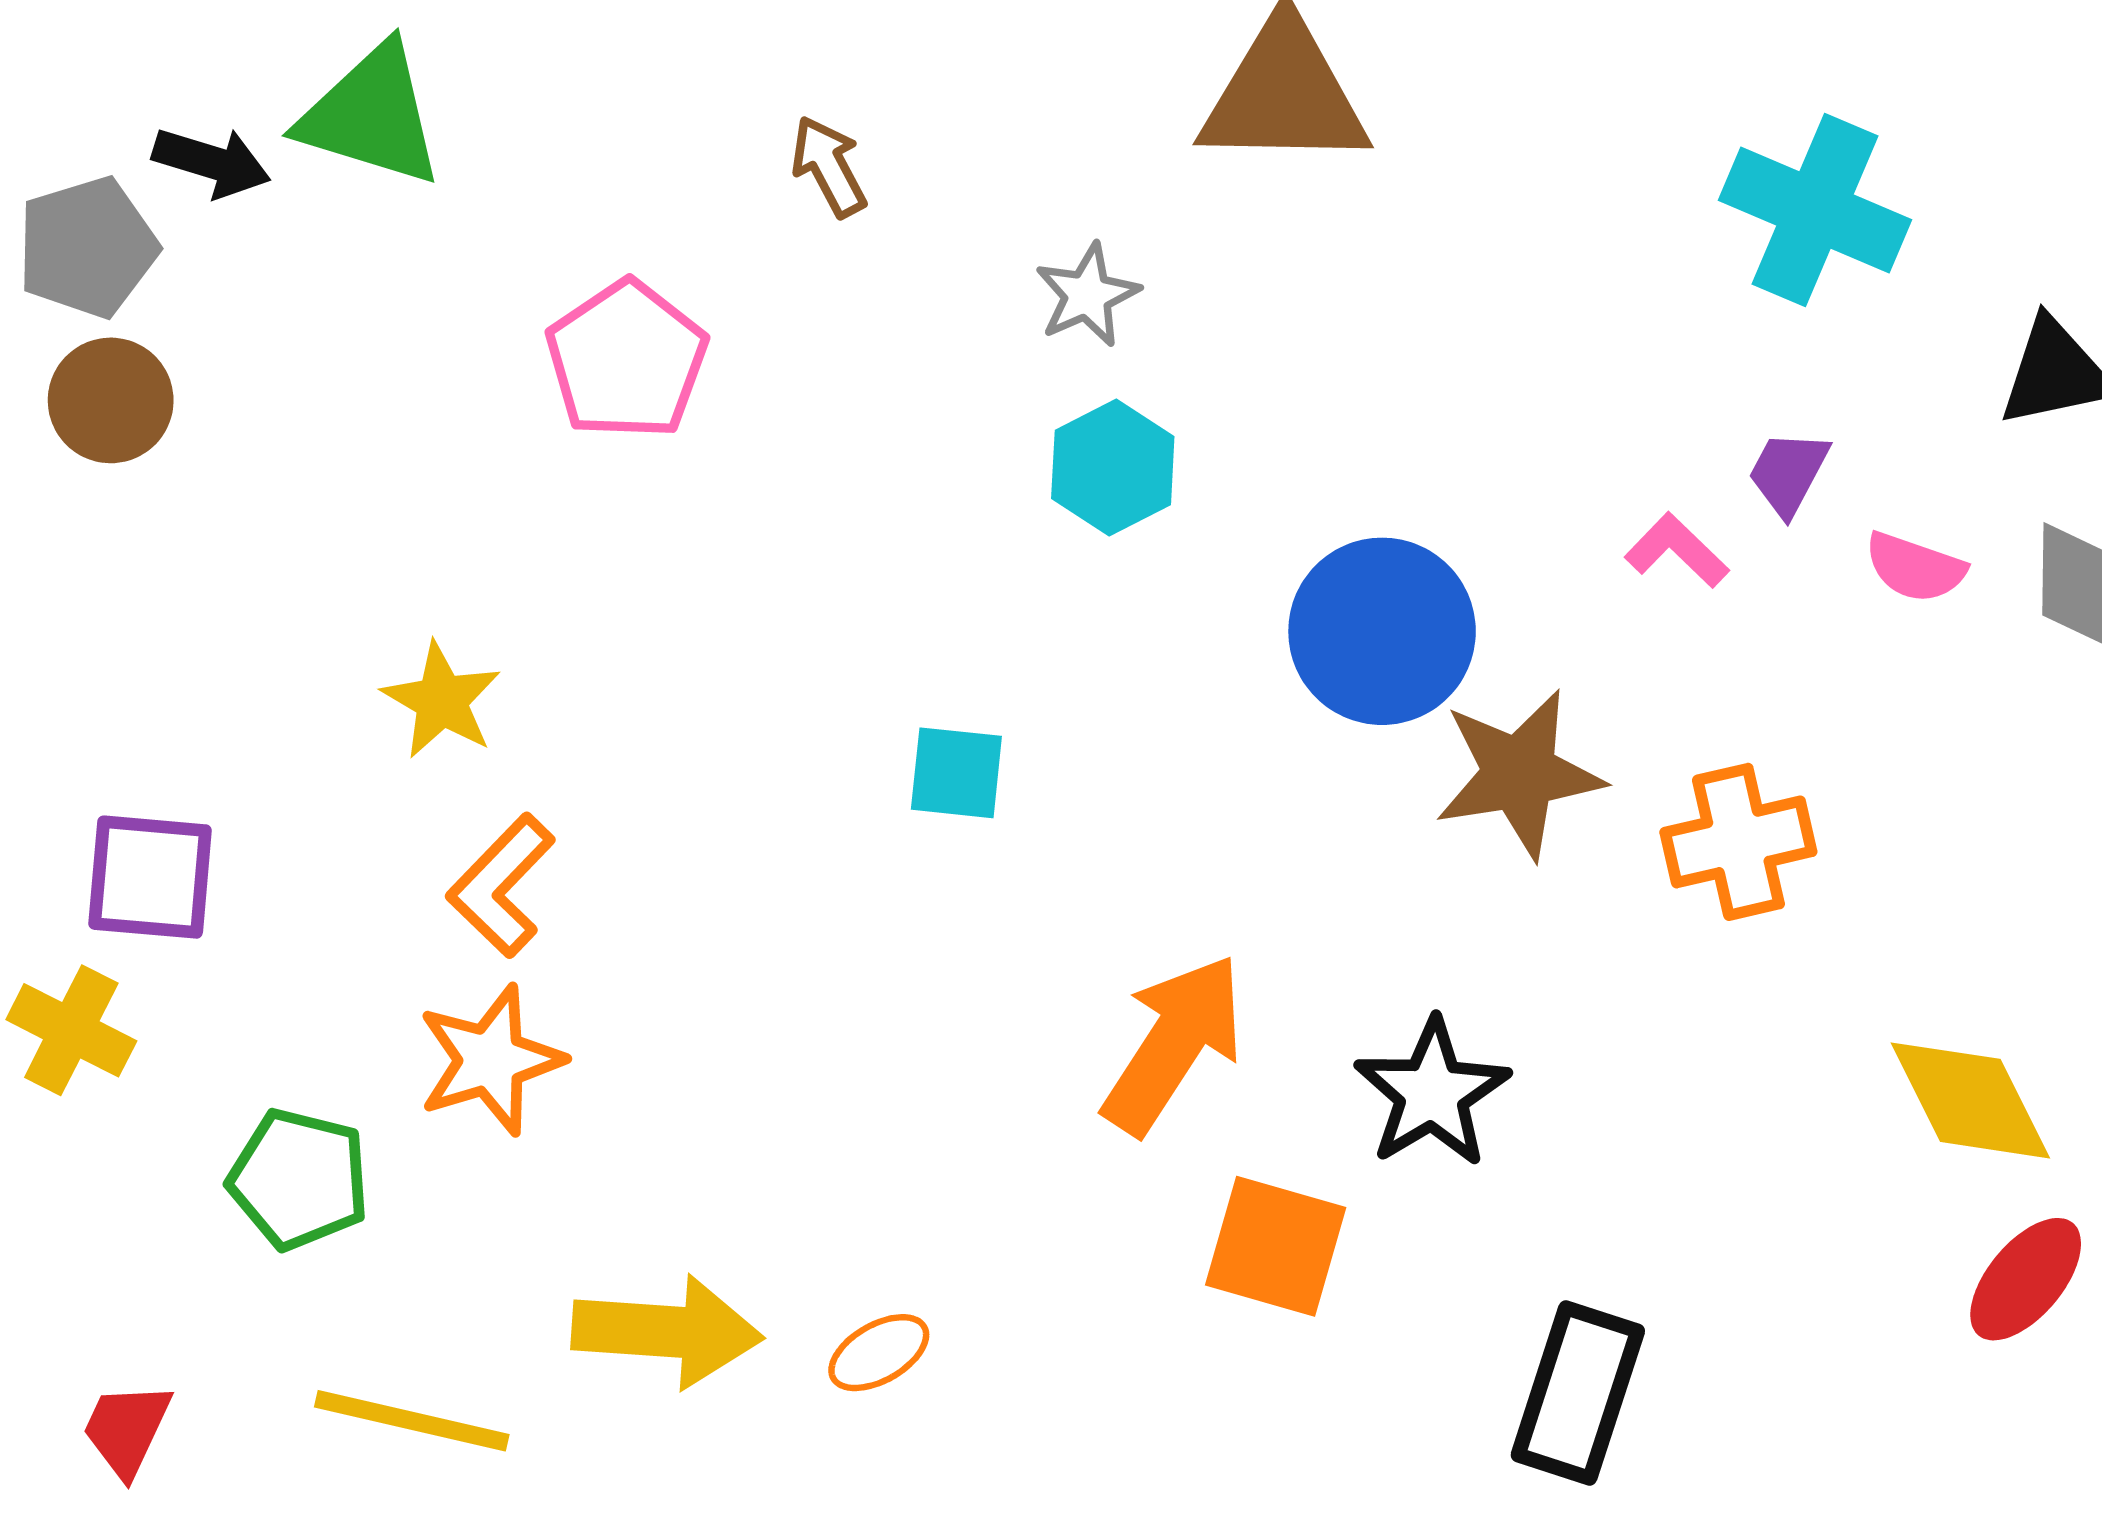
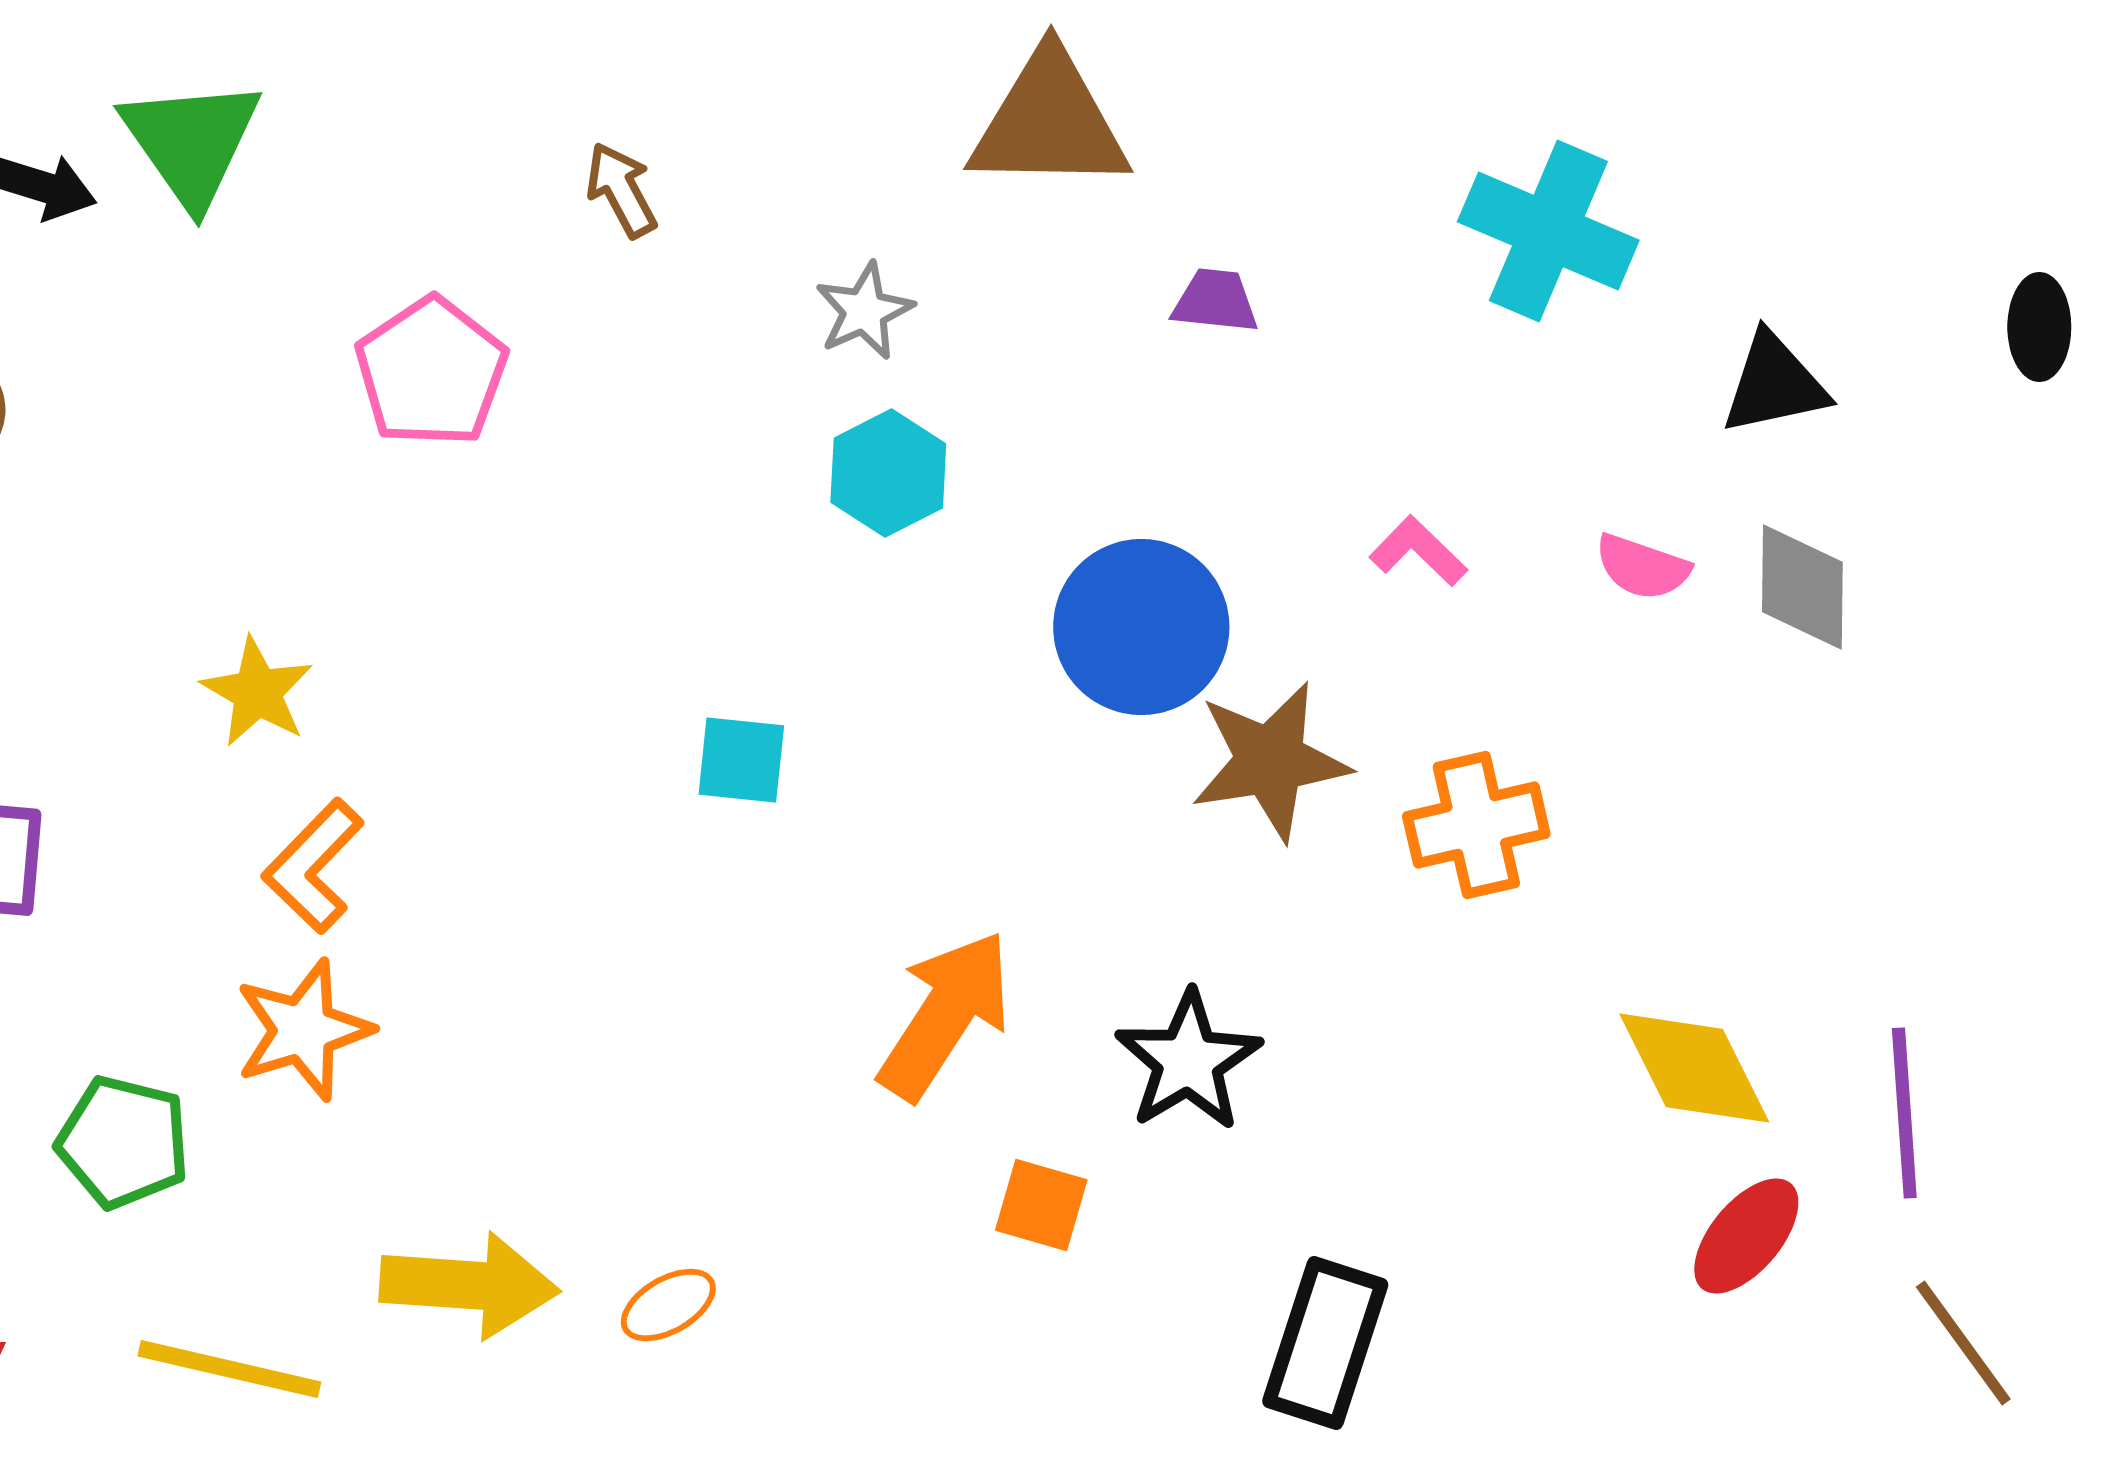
green triangle: (371, 115) -> (191, 142), turned 38
purple trapezoid: (1788, 473) -> (1215, 301), moved, turned 68
orange square: (1276, 1246) -> (1041, 1205), size x0.7

